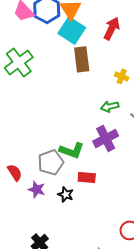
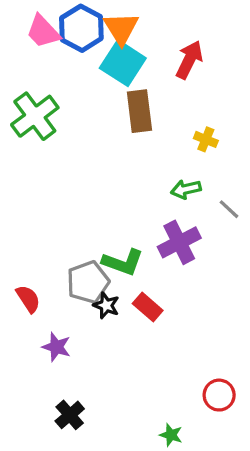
red rectangle: (87, 177) -> (148, 307), turned 36
purple star: (37, 189) -> (56, 347), moved
black star: (66, 194) -> (106, 305), moved

